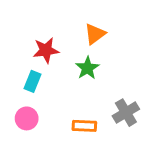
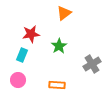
orange triangle: (95, 34) -> (64, 13), moved
gray cross: (126, 113) -> (92, 64), moved

